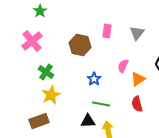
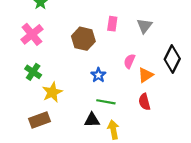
green cross: (46, 72) -> (33, 72), moved

